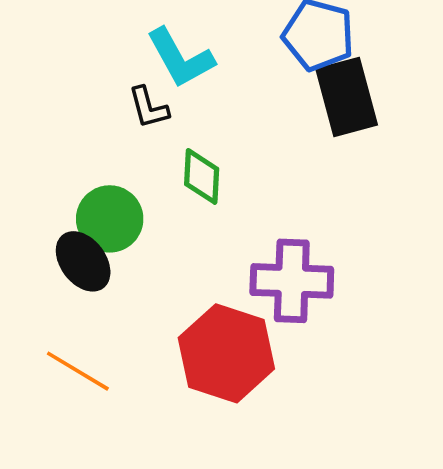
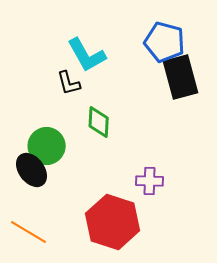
purple cross: (292, 281) -> (150, 181), size x0.6

